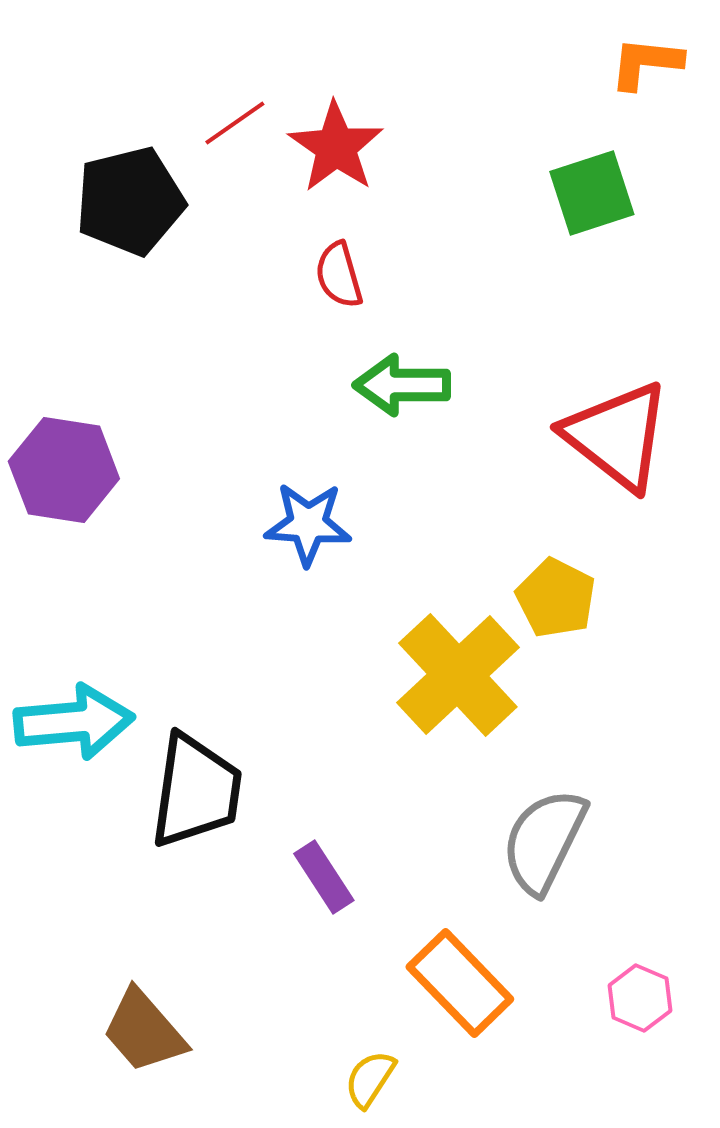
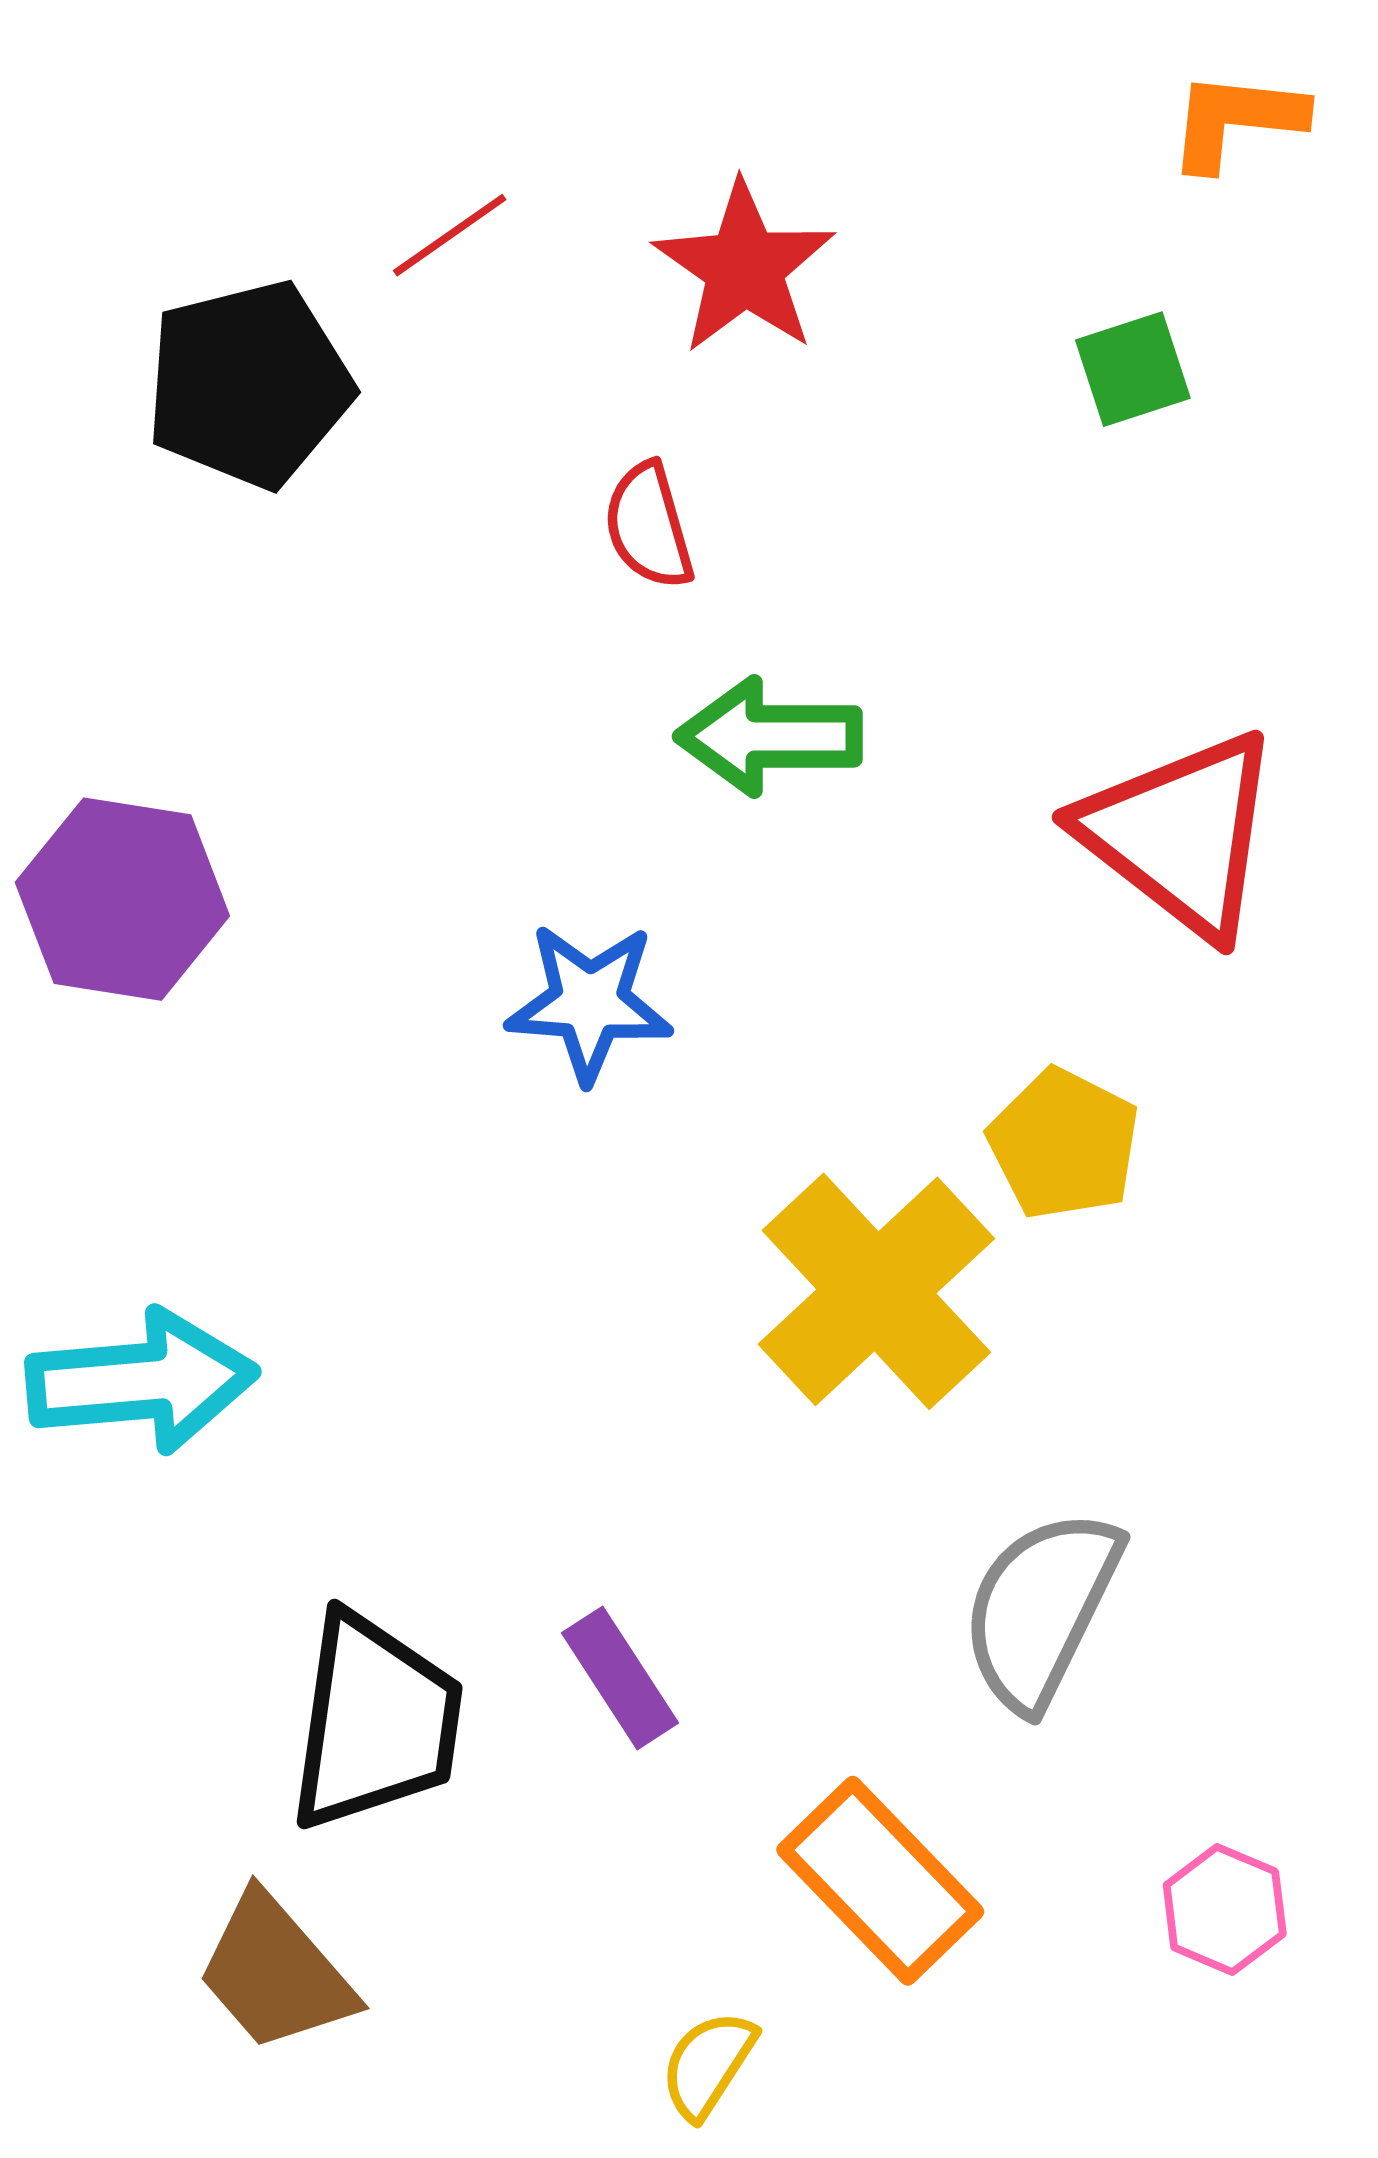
red star: (336, 147) -> (744, 268), moved
green square: (592, 193) -> (1133, 369), size x0.7
black trapezoid: (196, 791) -> (375, 1722), moved

